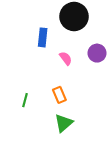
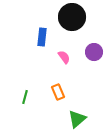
green triangle: (64, 123) -> (77, 119), moved

